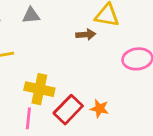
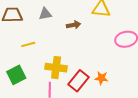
brown arrow: (86, 34) -> (74, 25), moved

